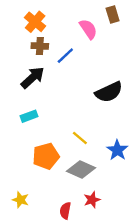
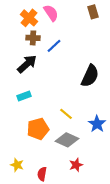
pink semicircle: (88, 29) -> (51, 13), moved
black semicircle: (109, 92) -> (90, 76), turned -40
red semicircle: (65, 211) -> (42, 174), moved

